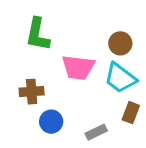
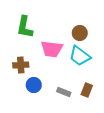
brown rectangle: (131, 113) -> (87, 90), moved
gray rectangle: (96, 132) -> (64, 92), turned 48

